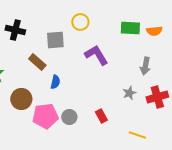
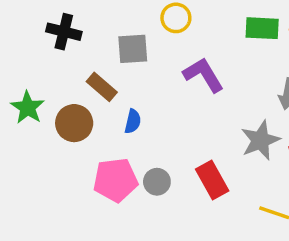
gray star: (129, 93) -> (260, 140), size x1.6
brown circle: (21, 99) -> (74, 123), moved
red rectangle: (101, 116) -> (212, 180), size x1.5

